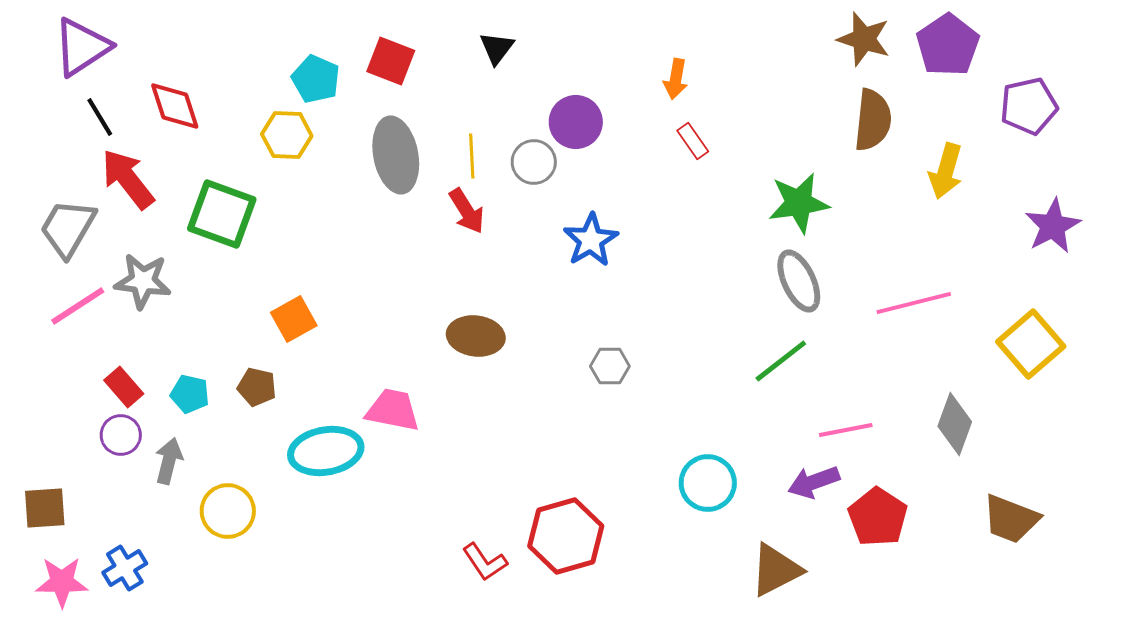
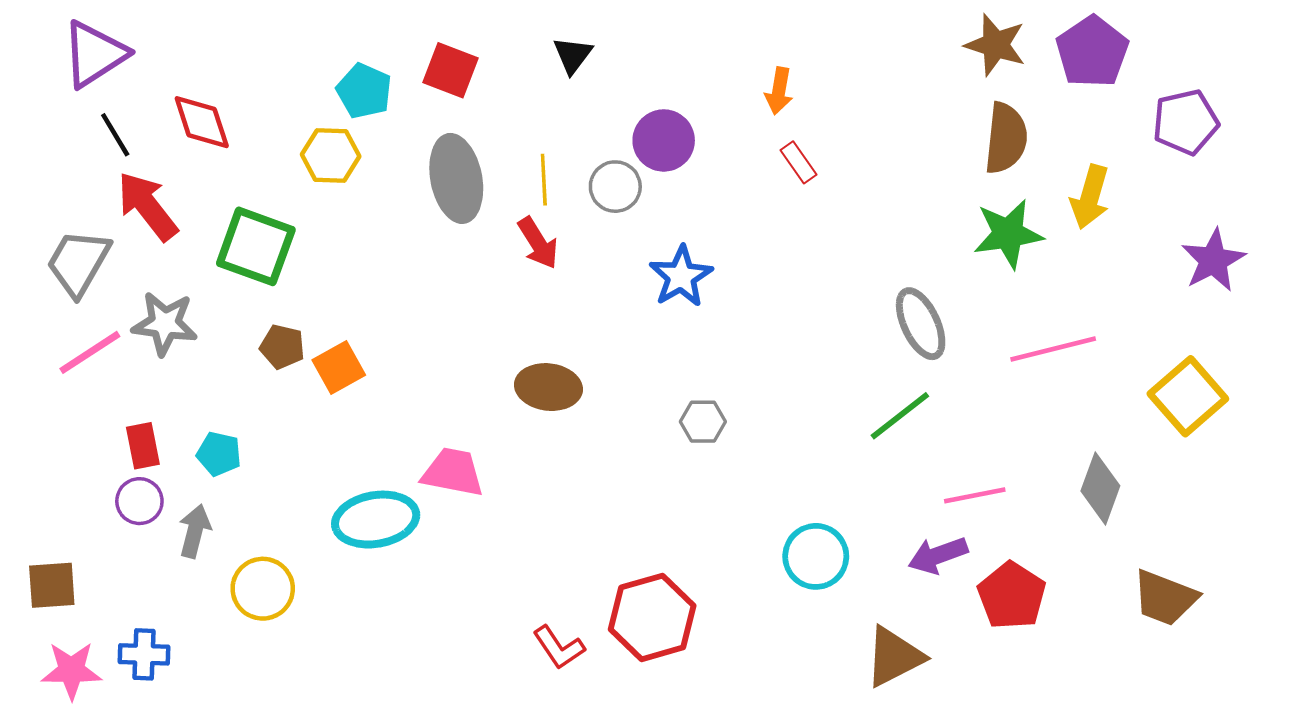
green star: (799, 203) -> (1008, 234), moved
red rectangle: (124, 387) -> (143, 446), turned 30
brown pentagon: (257, 387) -> (282, 347), moved
blue cross: (125, 568) -> (144, 654), turned 33

